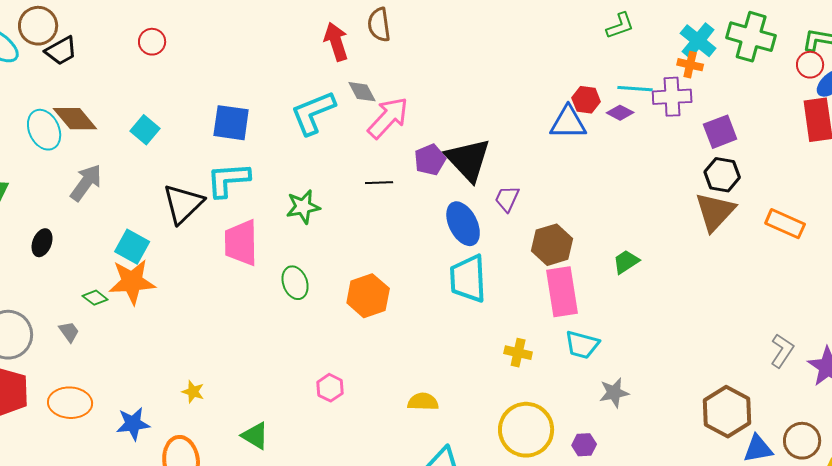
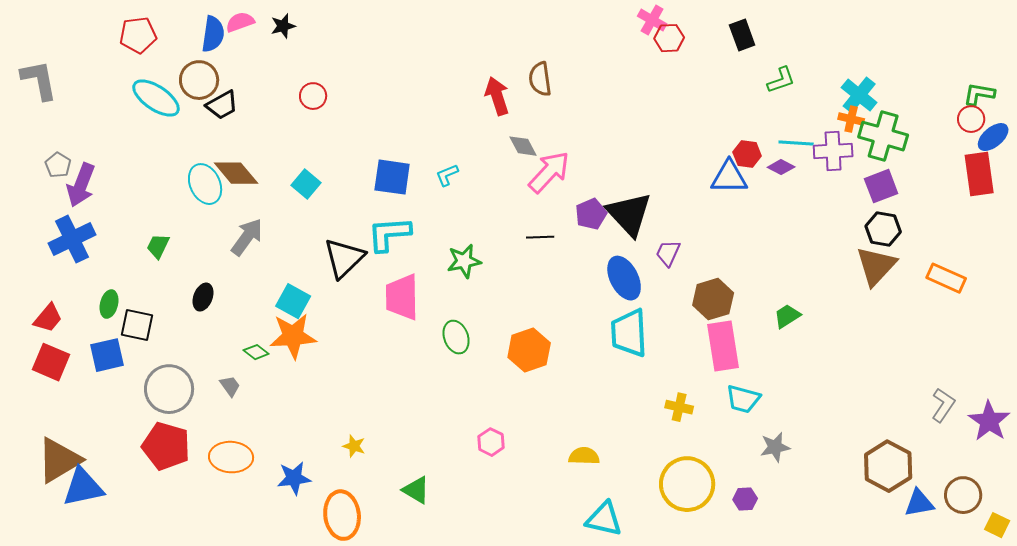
green cross: (751, 37) -> (883, 136), moved
cyan L-shape: (313, 113) -> (447, 175), moved, size x0.5

